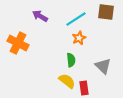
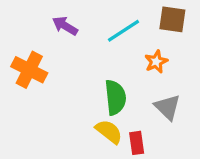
orange star: (79, 38) -> (156, 62), moved
green semicircle: (71, 60) -> (115, 97), size x1.5

